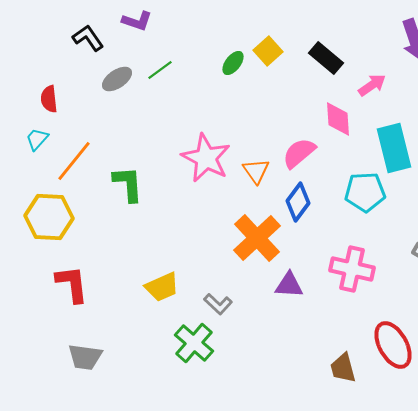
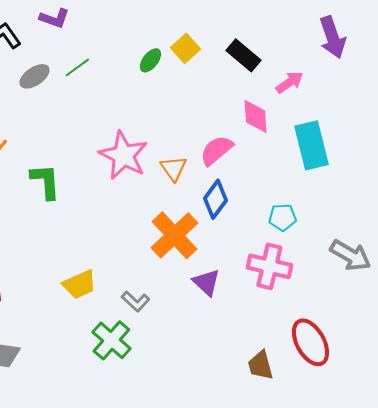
cyan pentagon: (365, 192) -> (282, 217), moved, size x0.7
purple triangle: (289, 285) -> (206, 282), turned 40

